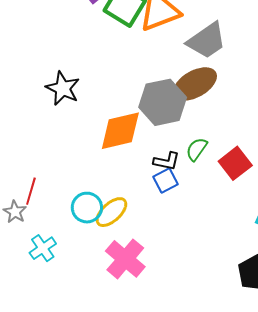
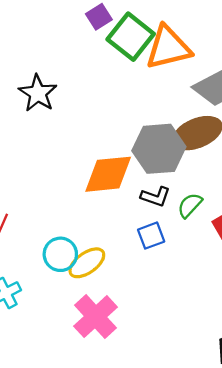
black star: (63, 88) -> (38, 93), moved
black L-shape: (167, 161) -> (155, 197), moved

